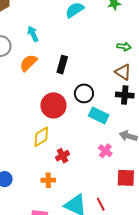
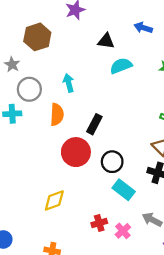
orange semicircle: (28, 63) -> (57, 115), turned 126
red circle: (53, 105) -> (76, 152), moved
red cross: (63, 156) -> (99, 223), moved

